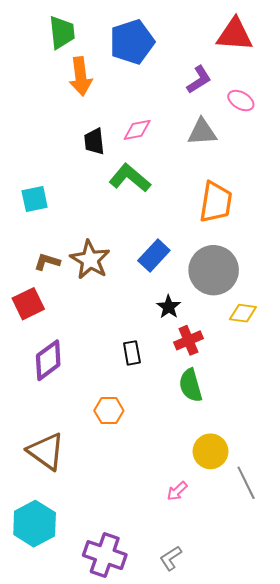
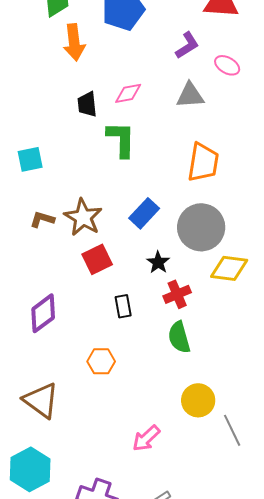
green L-shape: (130, 178) -> (121, 139), turned 51
red square: (28, 304) -> (97, 259), moved
yellow diamond: (243, 313) -> (229, 268), size x1.4
pink arrow: (177, 491) -> (146, 438), moved, size x1.4

